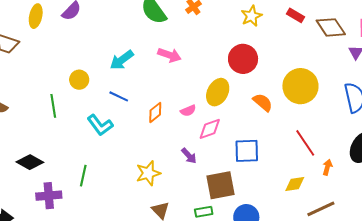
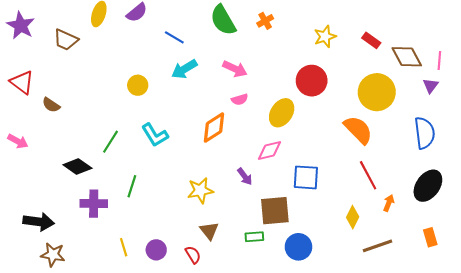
yellow circle: (300, 86) -> (377, 92), moved
blue line: (119, 96) -> (174, 37), moved
orange semicircle: (263, 102) -> (358, 130), moved, size x1.4
green line: (53, 106) -> (110, 142), moved, turned 35
pink semicircle: (188, 111) -> (240, 99), moved
orange diamond: (155, 112) -> (214, 128), size x1.4
yellow diamond: (295, 184) -> (353, 217), turned -60

